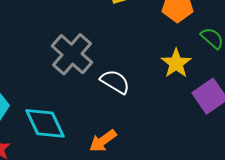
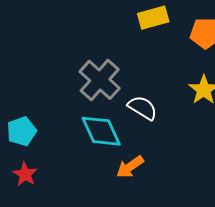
cyan diamond: (45, 123) -> (101, 131), moved

